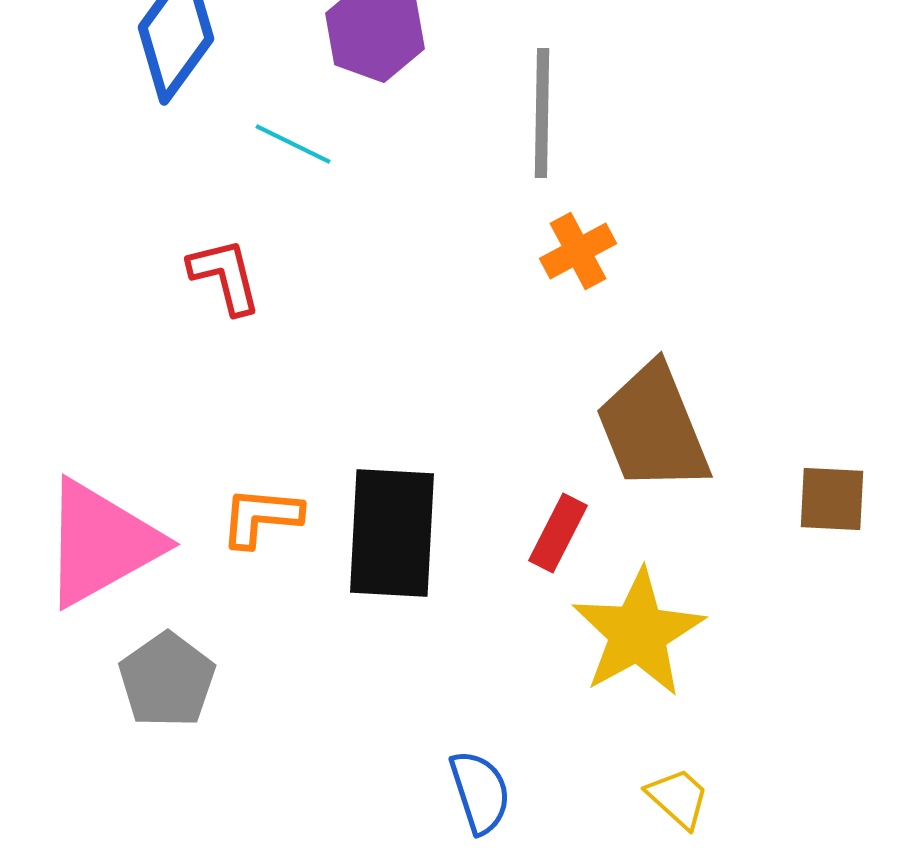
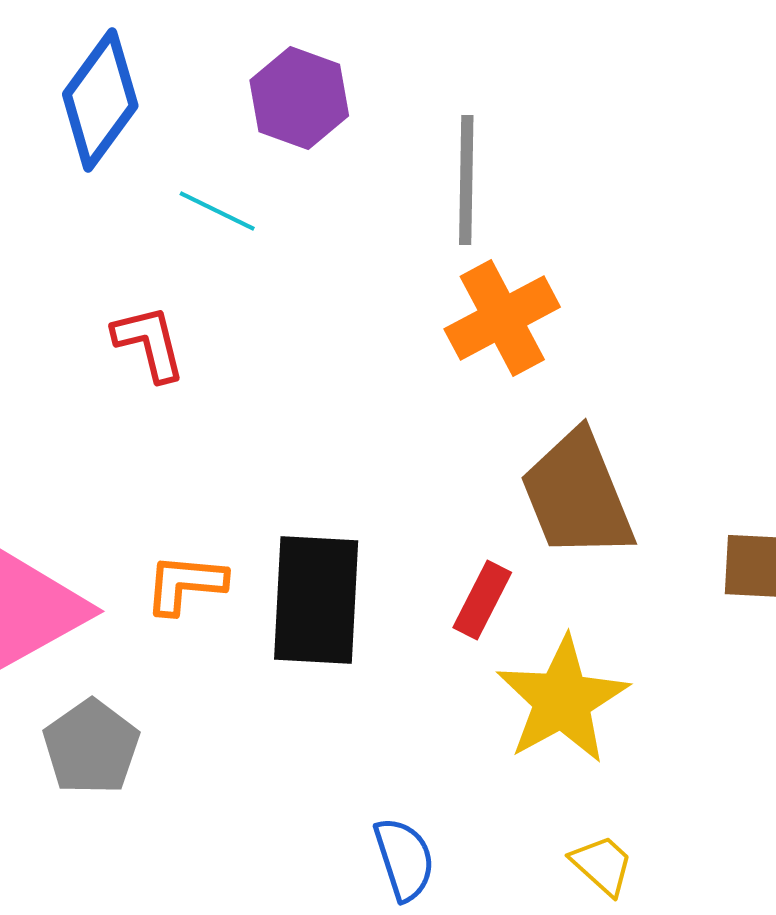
orange cross: (578, 251) -> (502, 318), size x1.5

